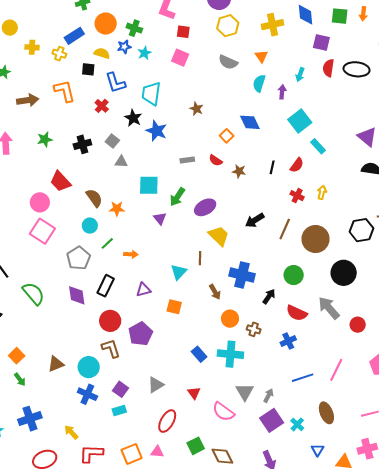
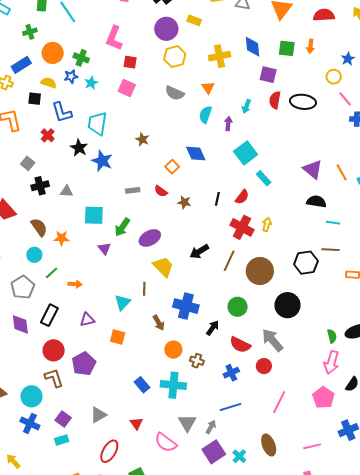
gray square: (112, 141) -> (28, 163), moved
black cross: (82, 144) -> (40, 186), moved
red cross: (297, 196) -> (242, 227), size x1.6
red circle: (358, 325) -> (264, 366), moved
blue line: (303, 378) -> (231, 407), moved

